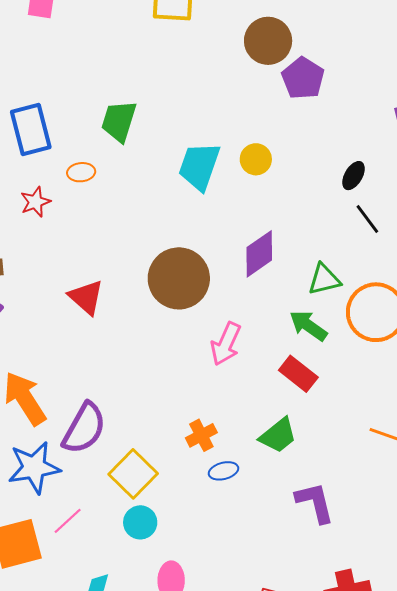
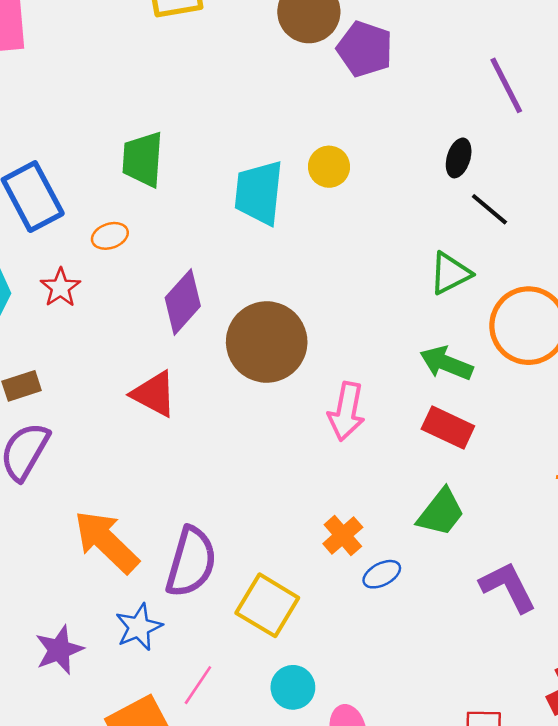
purple diamond: (259, 254) -> (183, 302), moved
green triangle: (324, 279) -> (450, 273), moved
blue star: (34, 467) -> (139, 627), size x0.7
cyan circle: (140, 522) -> (293, 687), moved

